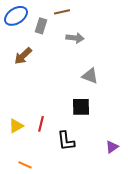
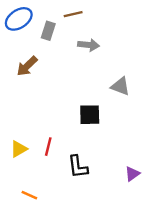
gray triangle: (90, 76) -> (120, 86), moved
black square: (81, 107) -> (90, 115), moved

